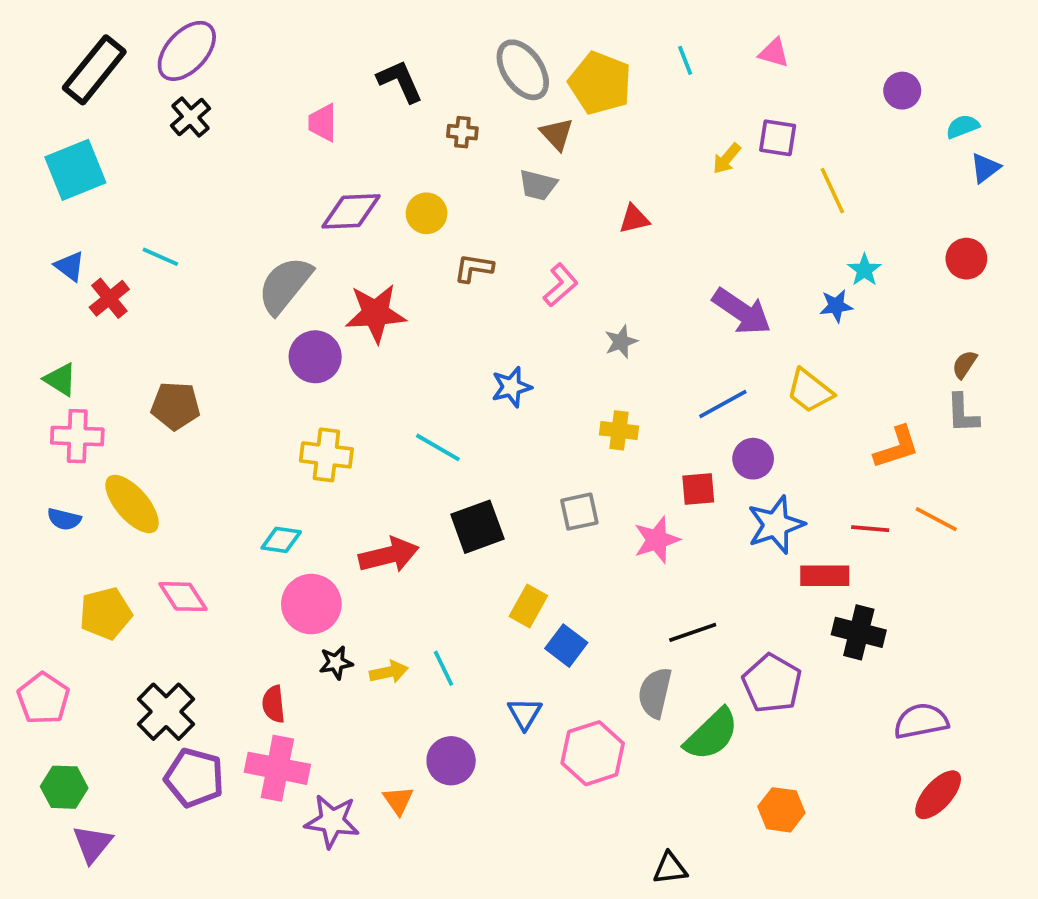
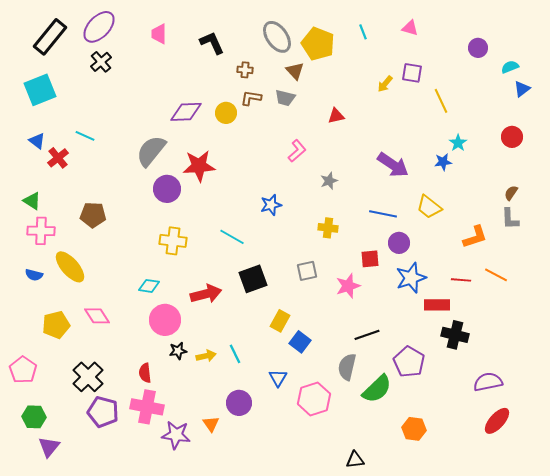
pink trapezoid: (323, 123) -> (159, 34), moved
brown L-shape: (474, 268) -> (251, 98), moved
blue line: (723, 404) -> (383, 214), turned 40

